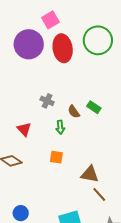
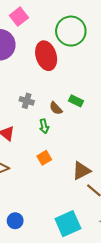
red ellipse: (63, 48) -> (46, 56), moved
orange square: (56, 157) -> (44, 158), turned -32
brown triangle: (90, 174) -> (81, 171), turned -30

